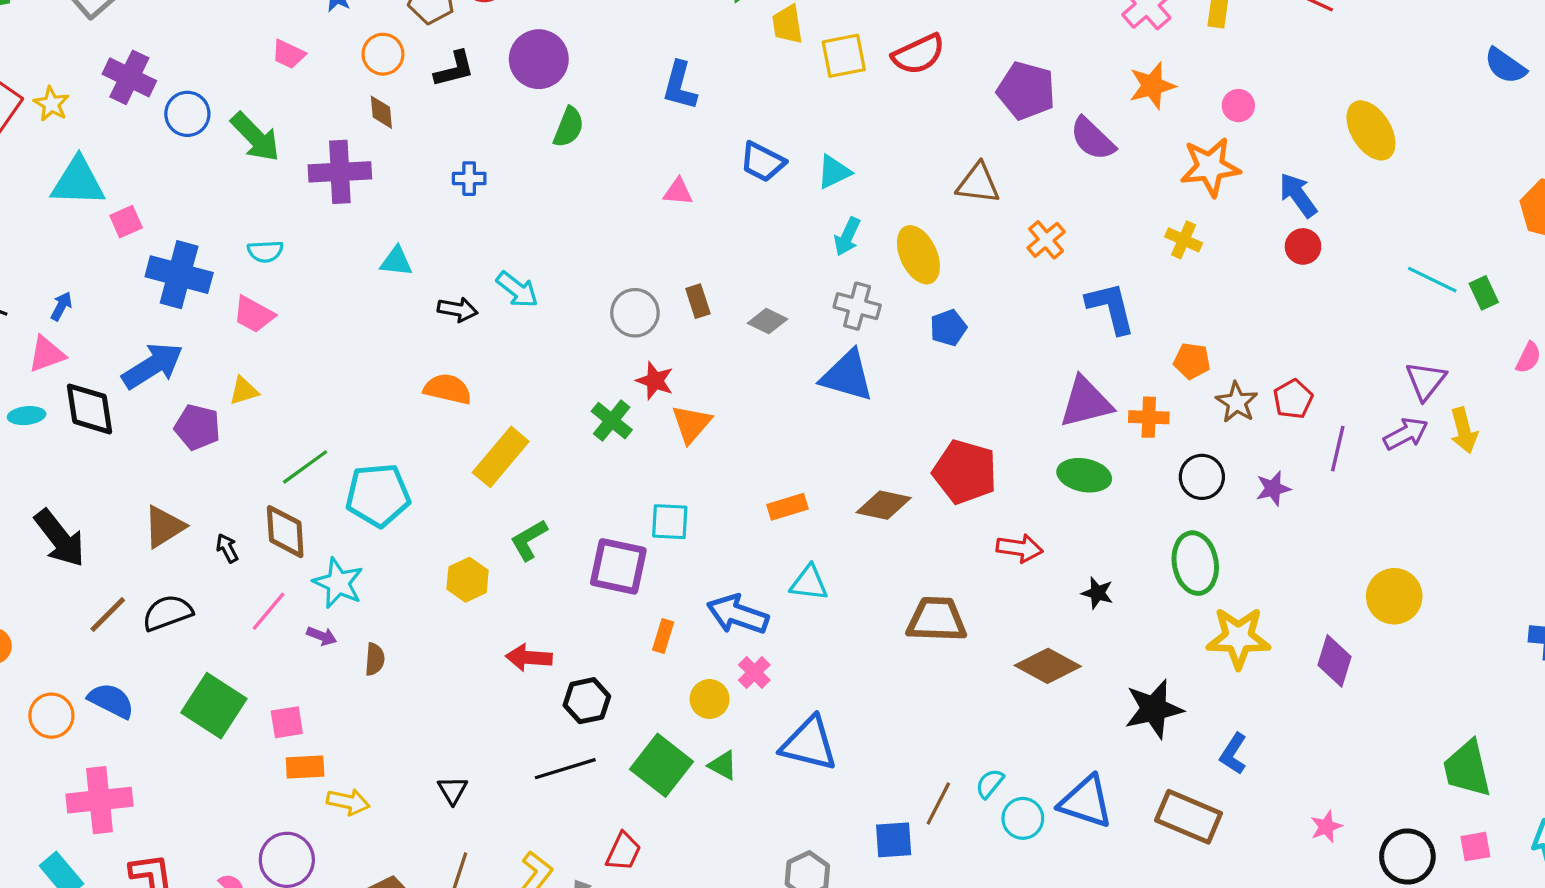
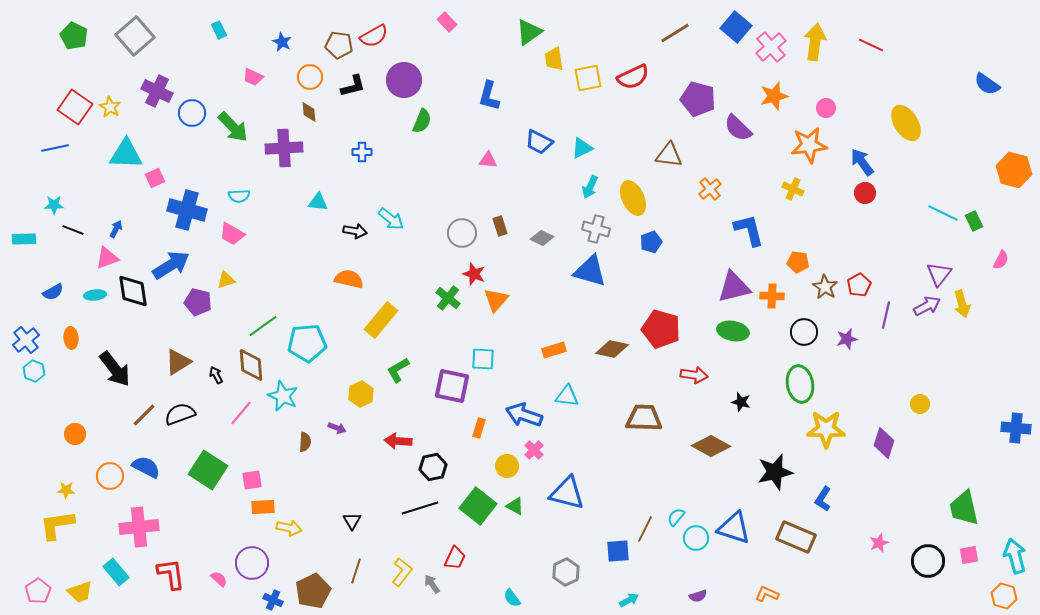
yellow circle: (1394, 596) -> (920, 404), size x0.6
purple arrow: (322, 636) -> (337, 428), moved

